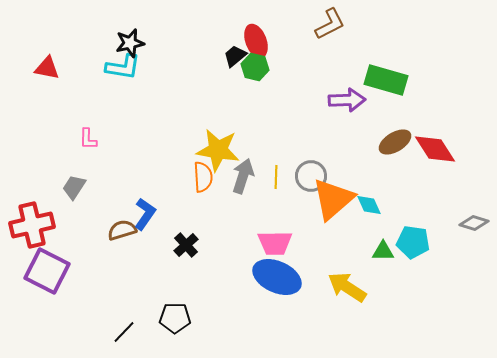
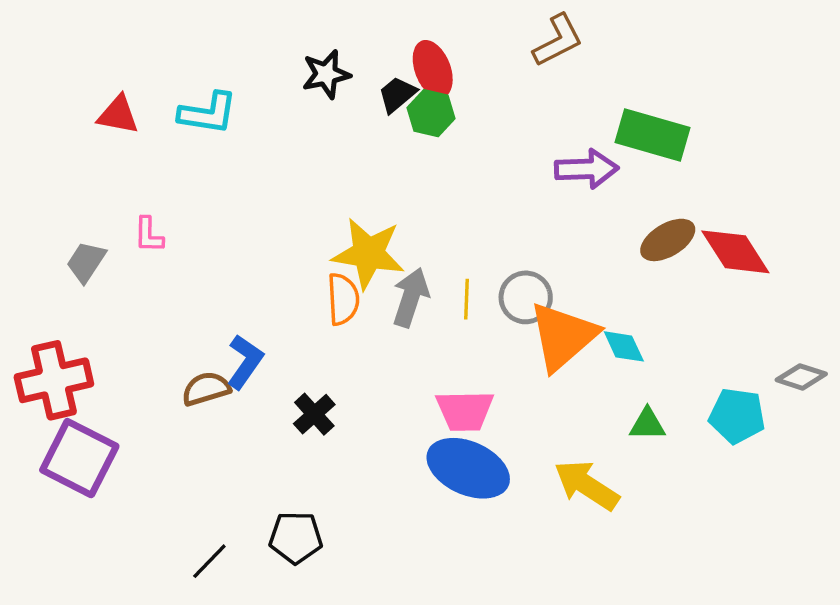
black star: (130, 43) -> (326, 74), moved
red triangle: (47, 68) -> (118, 115), moved
gray trapezoid: (74, 187) -> (86, 262), moved
cyan pentagon: (413, 242) -> (737, 416), moved

